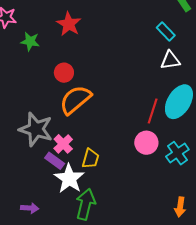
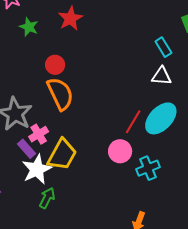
orange semicircle: (75, 100) -> (60, 94), turned 92
yellow trapezoid: (91, 159) -> (62, 155), size x1.6
green arrow: (86, 204) -> (47, 198), size x0.7

